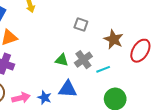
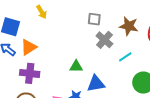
green triangle: (62, 60) -> (76, 66), moved
gray cross: (83, 60) -> (104, 40), moved

